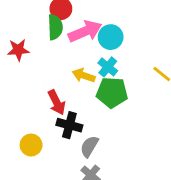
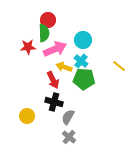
pink arrow: (85, 31) -> (55, 49), moved
red star: (18, 50) -> (28, 47), moved
red arrow: (57, 102) -> (53, 80), moved

